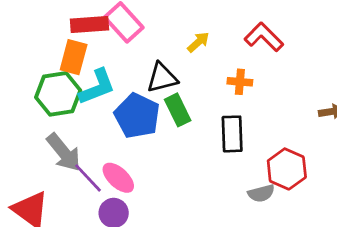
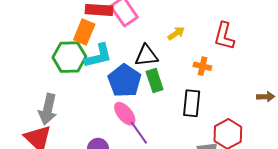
red L-shape: (264, 37) -> (224, 36), turned -128
gray arrow: (64, 152) -> (48, 109), moved, turned 44
purple line: (88, 178) -> (139, 133), moved
pink ellipse: (118, 178) -> (125, 114), moved

